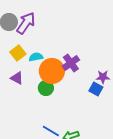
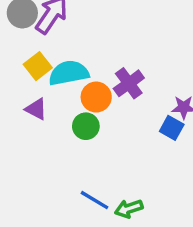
cyan semicircle: (36, 57) -> (69, 73), size x1.6
orange circle: (52, 71) -> (96, 97), size x0.7

